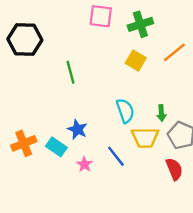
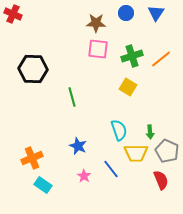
orange line: (174, 52) -> (161, 59), moved
cyan rectangle: (56, 147) -> (43, 185), moved

